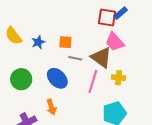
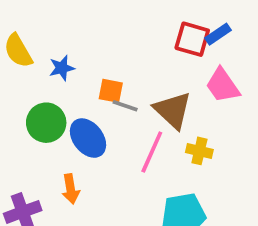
orange square: (65, 42) -> (111, 91), moved
pink trapezoid: (115, 42) -> (223, 85), moved
green circle: (21, 79) -> (46, 123), moved

